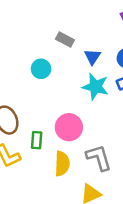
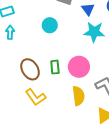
green rectangle: (37, 140) -> (55, 67), moved

